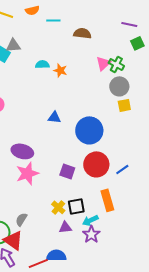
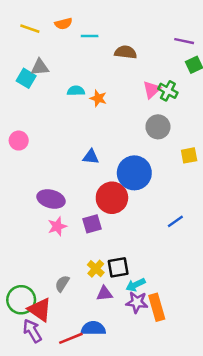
gray circle: (119, 86) -> (158, 127), moved
yellow square: (124, 105) -> (189, 155), moved
red circle: (96, 164) -> (112, 198), moved
purple square: (67, 171) -> (92, 224), moved, turned -35
pink star: (27, 173) -> (57, 226), size x0.7
orange rectangle: (107, 200) -> (157, 307), moved
gray semicircle: (21, 219) -> (62, 284), moved
purple star: (91, 234) -> (137, 302), turned -30

